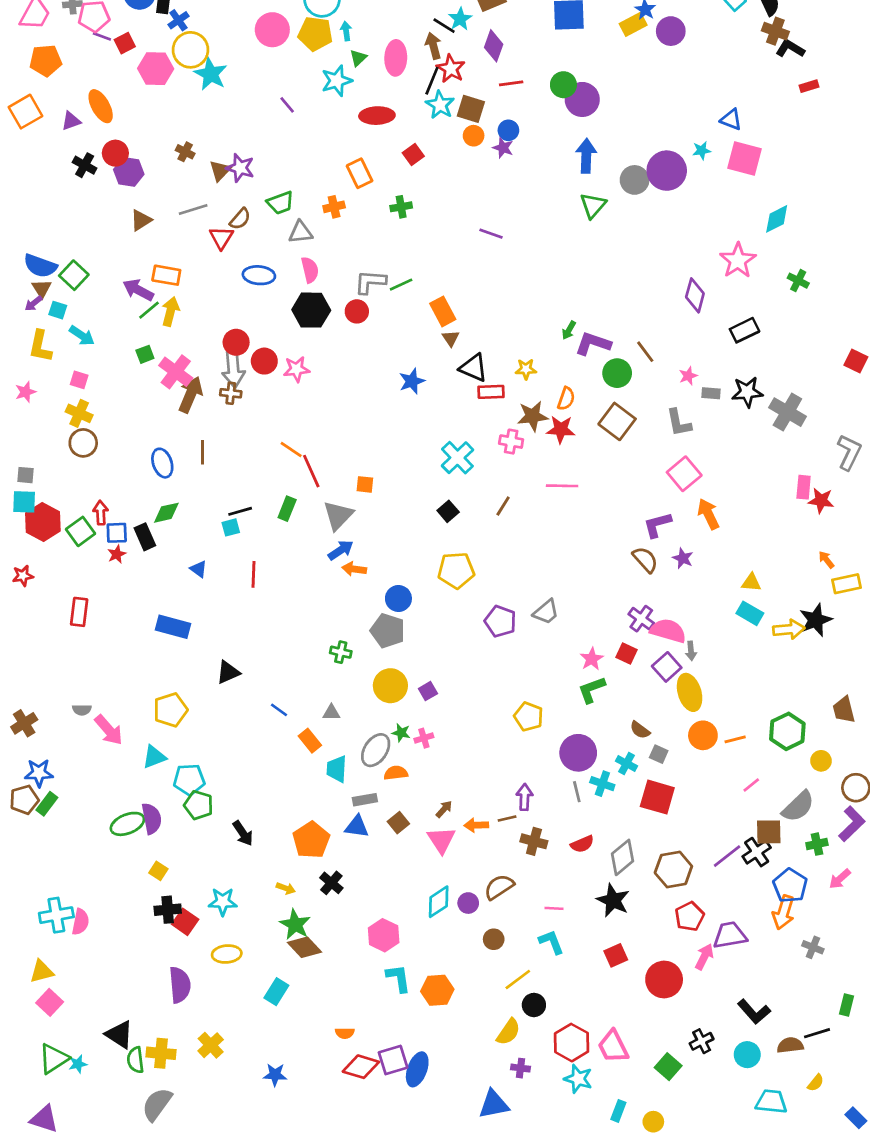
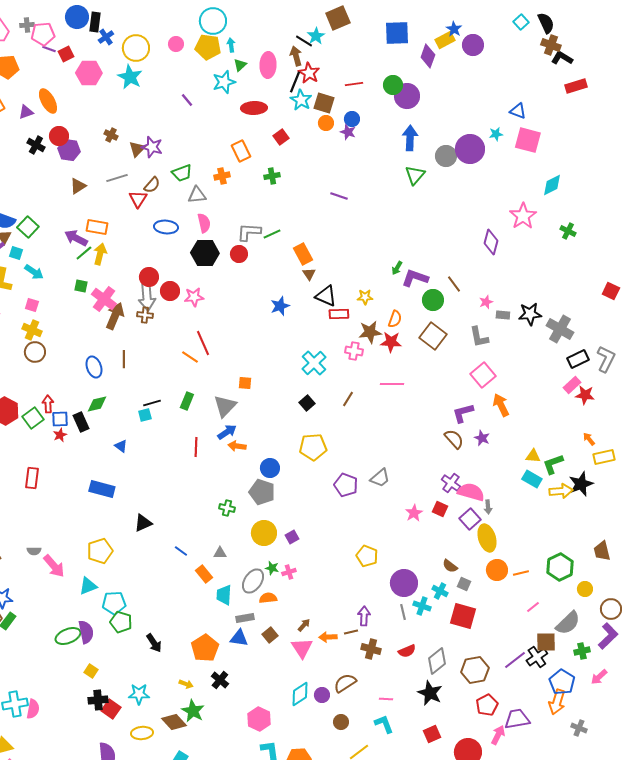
pink circle: (272, 30) -> (176, 44), size x0.6
purple diamond: (494, 46) -> (428, 56), moved
yellow circle: (190, 50) -> (136, 48), moved
red rectangle: (809, 86) -> (576, 86), size x1.5
black rectangle: (745, 330) -> (578, 359), moved
green square: (145, 354) -> (81, 286), turned 32
red line: (311, 471) -> (203, 343), moved
pink rectangle: (804, 487) -> (572, 385), turned 42
red line: (254, 574) -> (196, 447), moved
green L-shape: (592, 690) -> (553, 464), moved
brown diamond: (305, 947) -> (174, 722), moved

